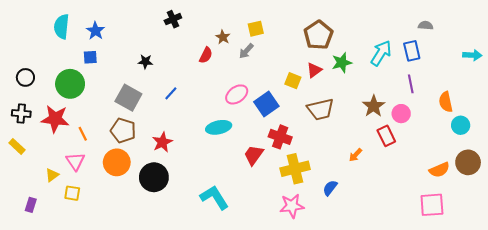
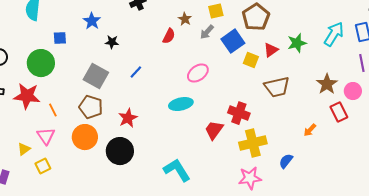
blue star: (96, 31) -> (92, 21), moved
brown pentagon: (318, 35) -> (256, 17), moved
blue square: (266, 104) -> (233, 41), moved
yellow square: (72, 193) -> (43, 166), turned -35

